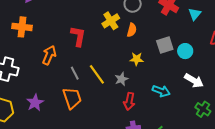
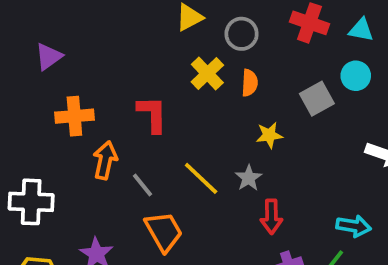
cyan triangle: (195, 14) -> (361, 30), turned -48
orange cross: (22, 27) -> (74, 116), moved
cyan circle: (185, 51) -> (356, 76), moved
gray line: (75, 73) -> (142, 185), moved
cyan arrow: (161, 91) -> (354, 226), moved

